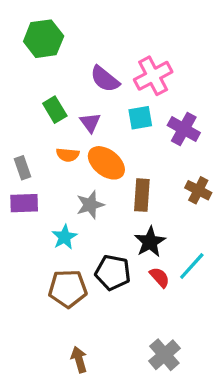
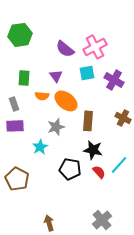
green hexagon: (44, 39) -> (20, 35), moved
green rectangle: (55, 110) -> (24, 78), moved, turned 35
black star: (150, 242) -> (93, 150), turned -30
brown pentagon: (68, 289) -> (17, 179), moved, turned 30

